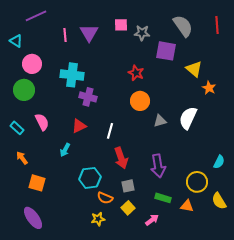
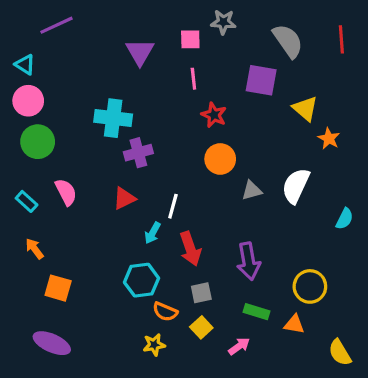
gray star: (142, 33) -> (223, 22), moved
pink line: (65, 35) -> (193, 79), moved
pink circle: (32, 64) -> (28, 101), moved
purple cross: (88, 97) -> (138, 153), turned -30
cyan arrow: (65, 150) -> (153, 233), moved
cyan semicircle: (219, 162) -> (345, 219), moved
yellow semicircle: (219, 201) -> (340, 353), moved
purple ellipse: (33, 218) -> (52, 343), turned -30

